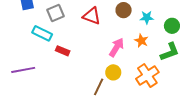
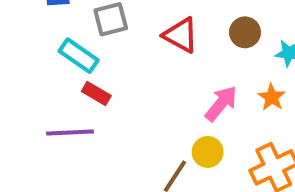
red rectangle: (63, 51) -> (96, 94), moved
purple line: (23, 70) -> (70, 133), moved

